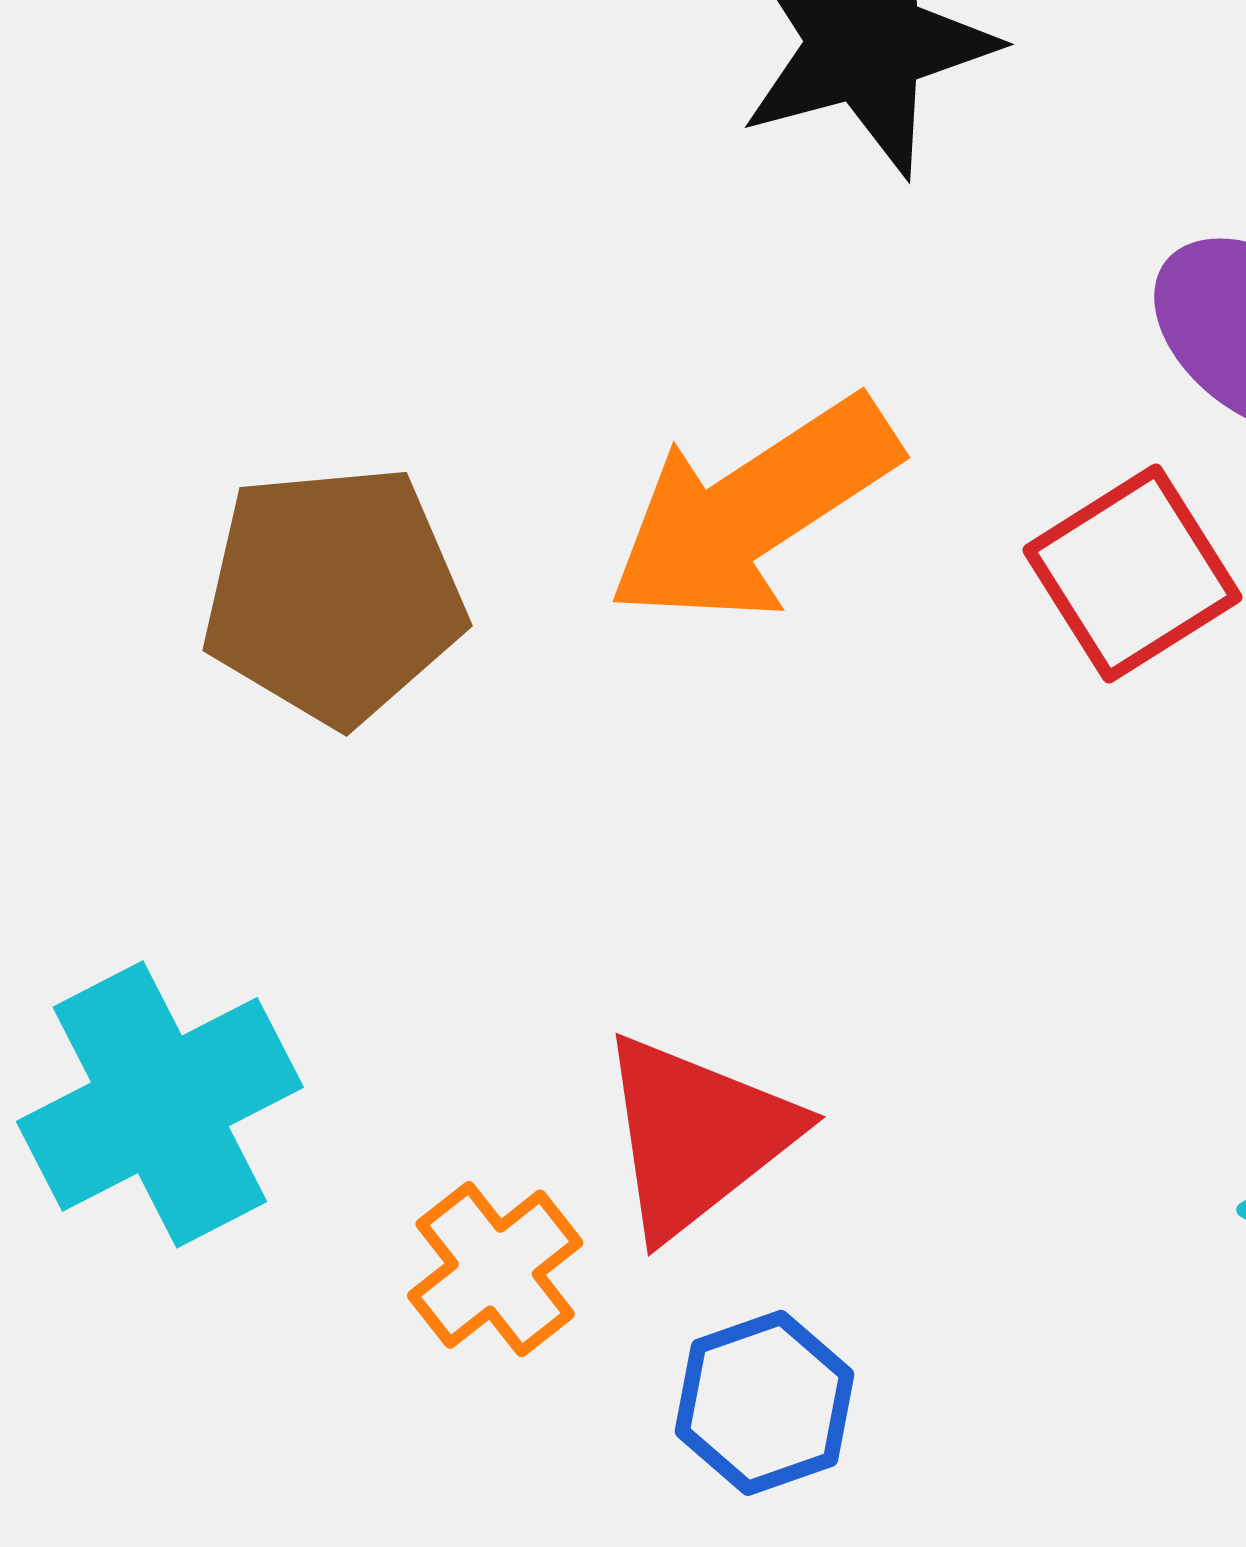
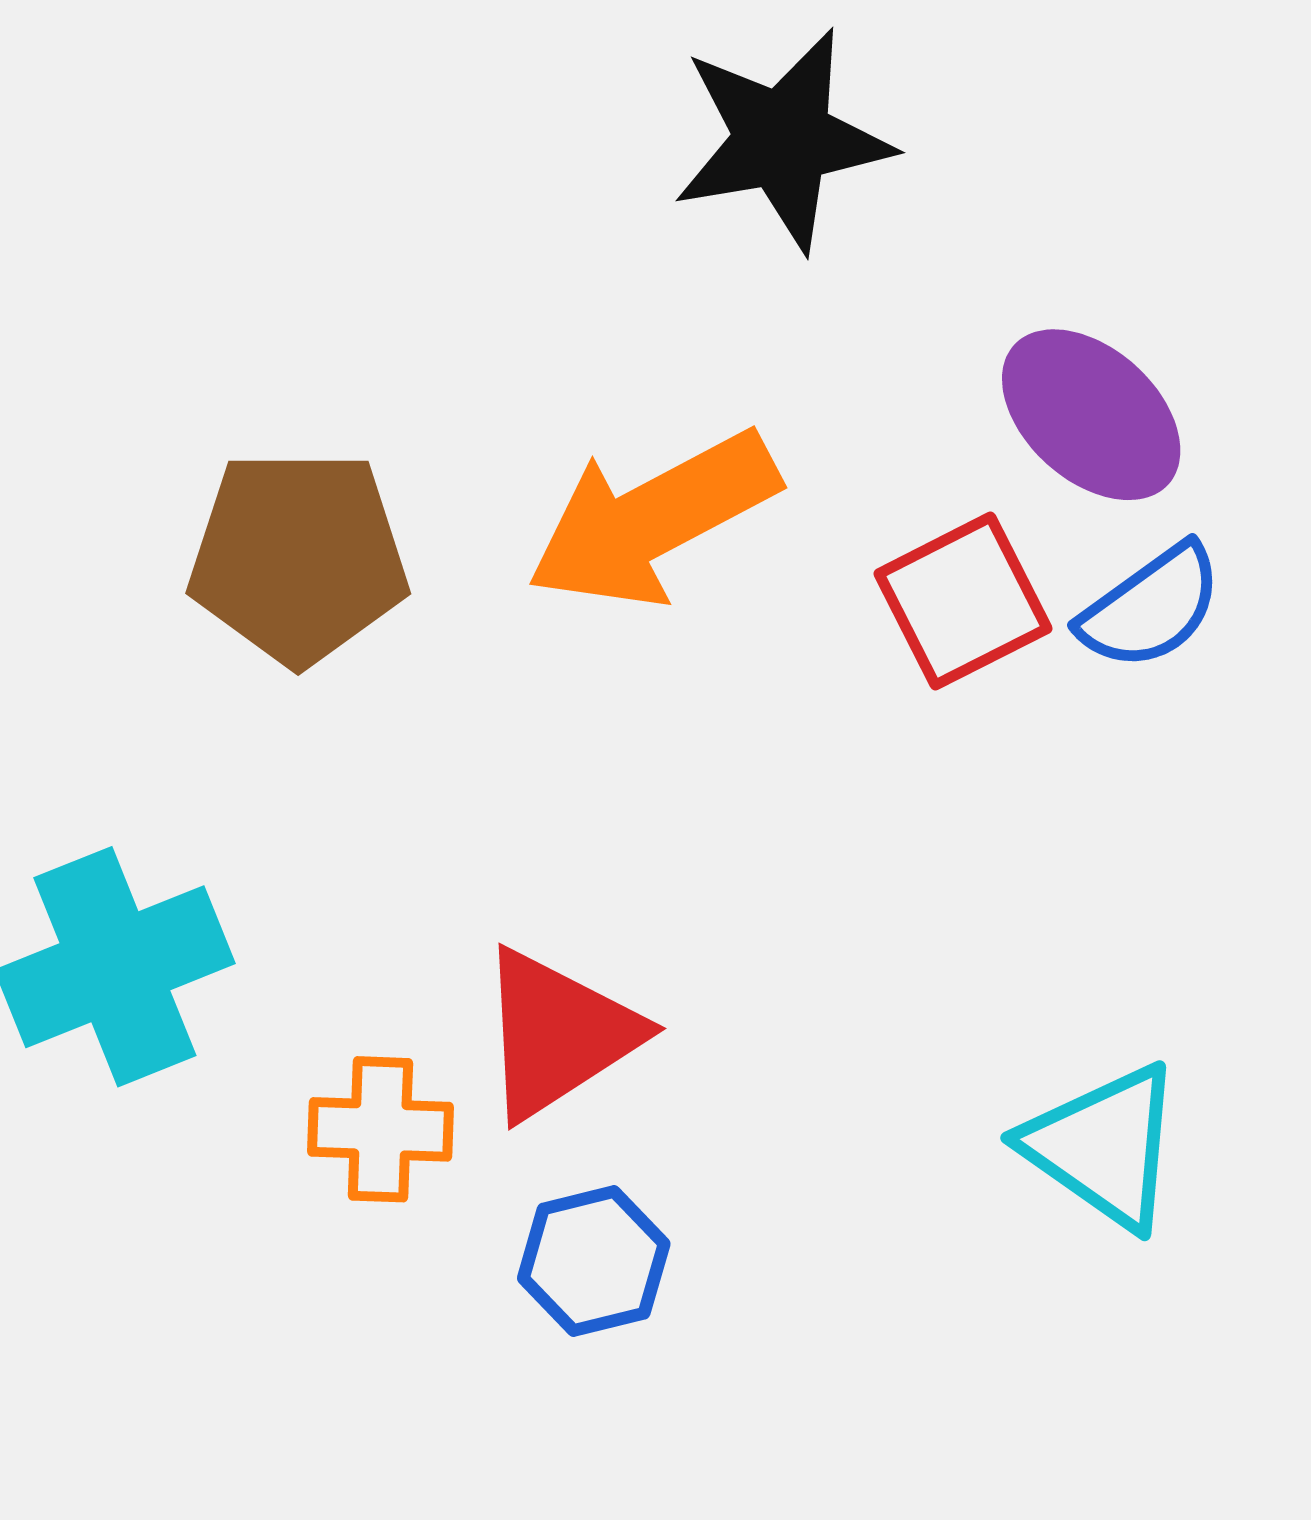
orange cross: (495, 1269) -> (380, 1129), turned 35

